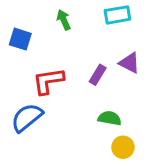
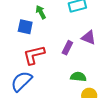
blue square: (20, 39) -> (25, 27), moved

